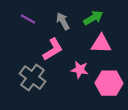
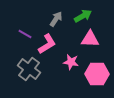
purple line: (28, 19) -> (25, 34), moved
gray arrow: (63, 21) -> (56, 19), turned 63

